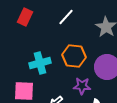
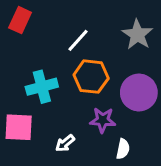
white line: (66, 17) -> (78, 40), moved

